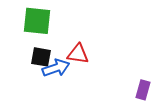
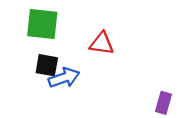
red triangle: (78, 54) -> (102, 43), moved

